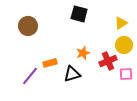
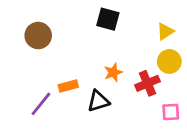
pink square: (126, 74) -> (171, 112), moved

